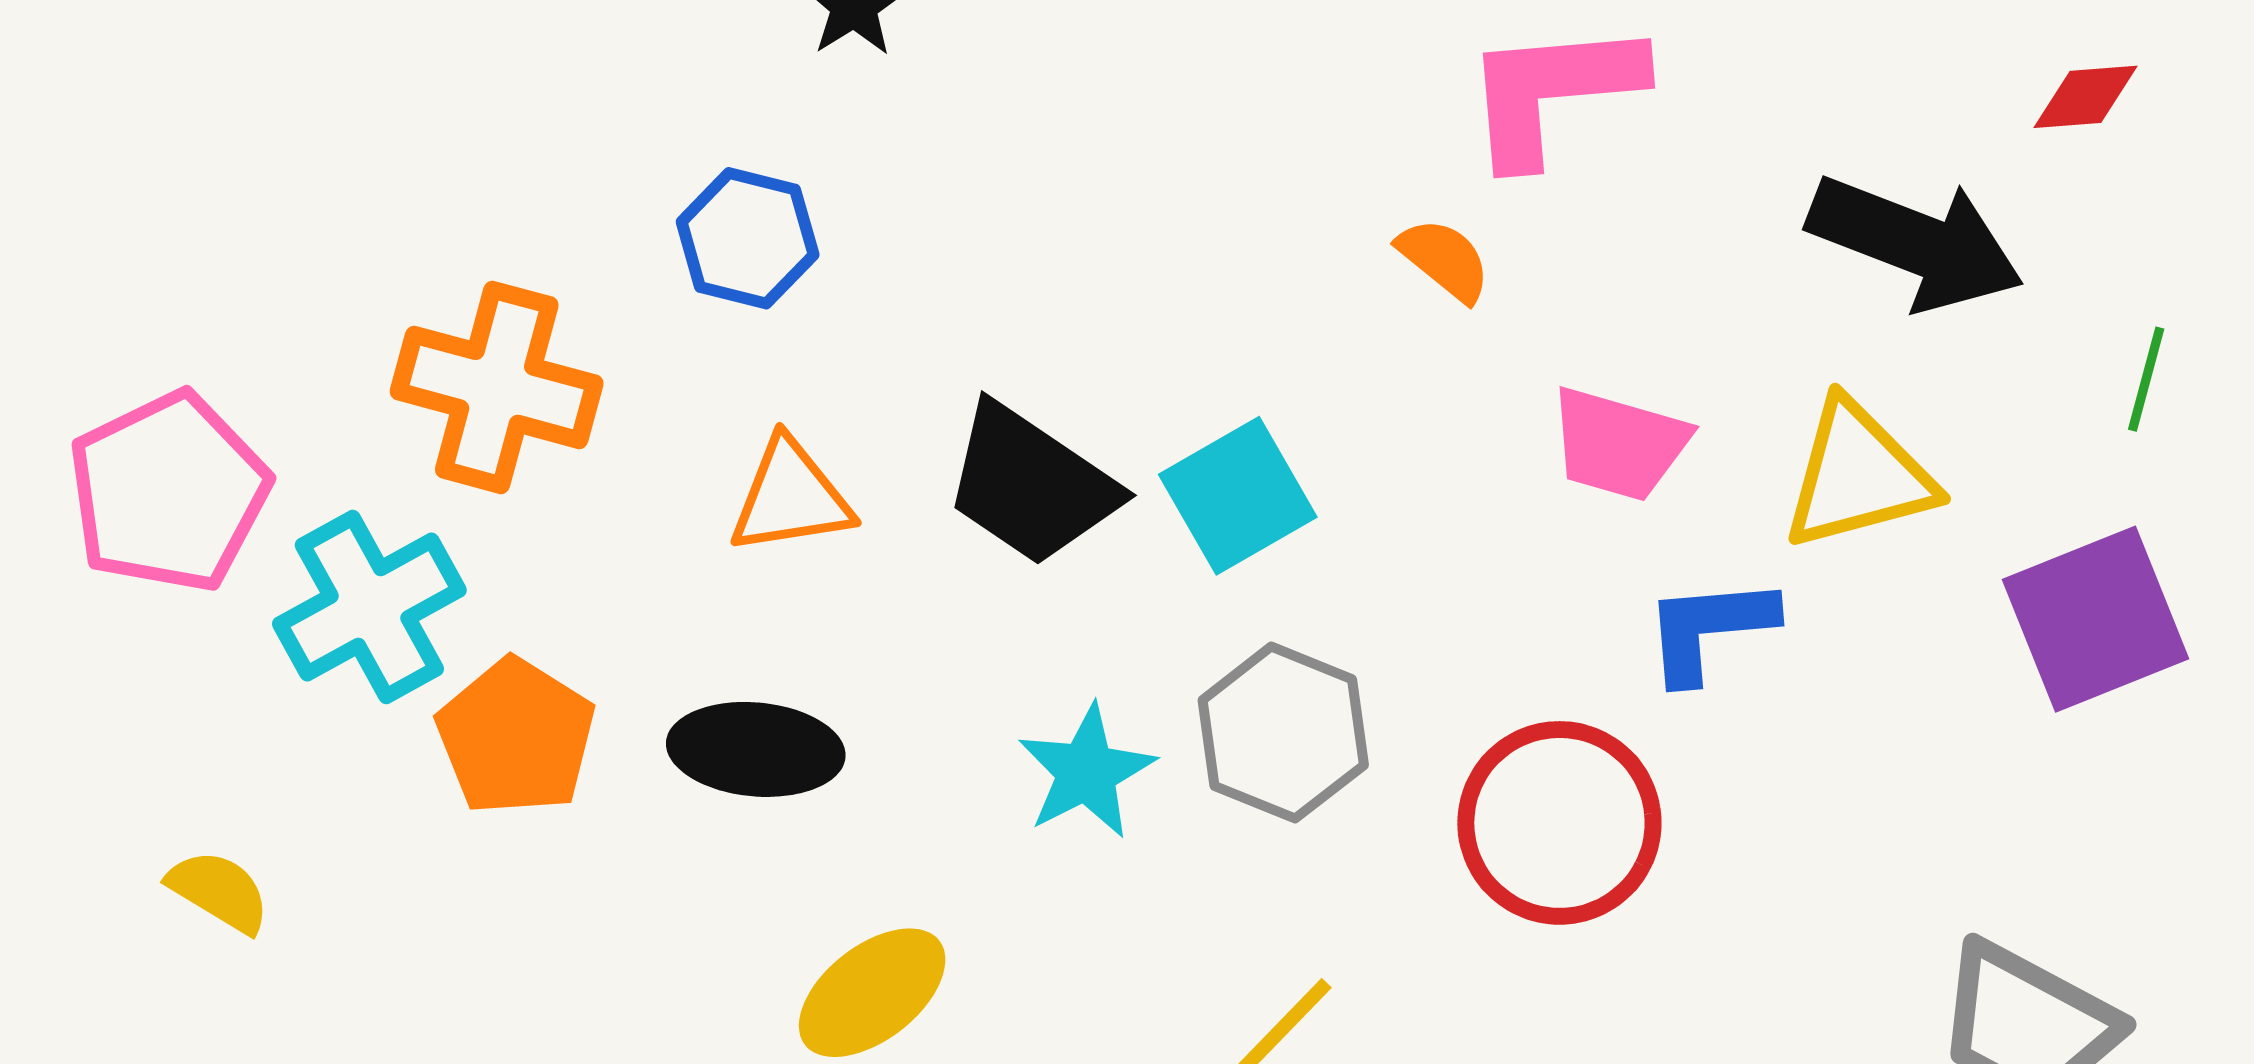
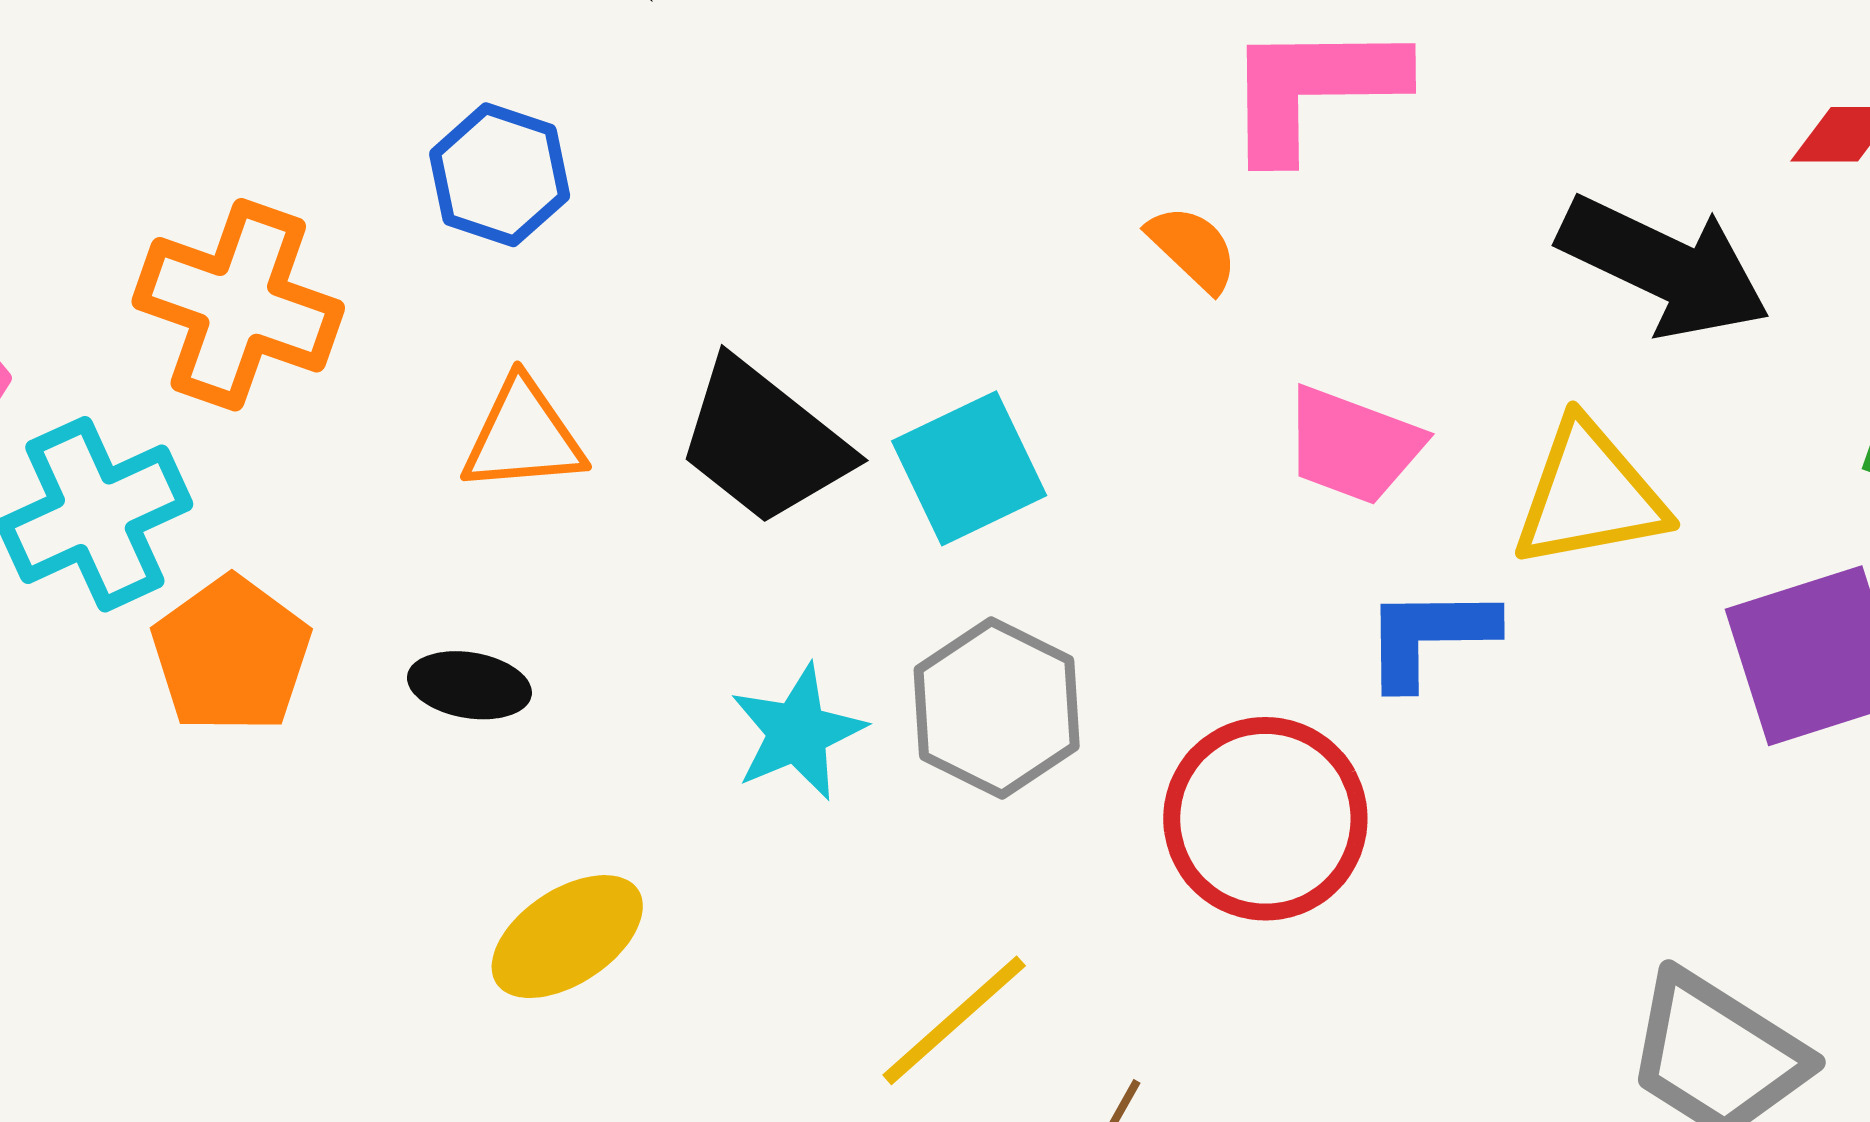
black ellipse: (756, 749) -> (469, 685), size x0.7

